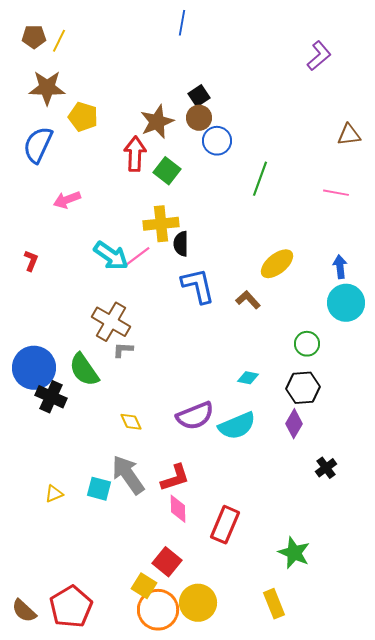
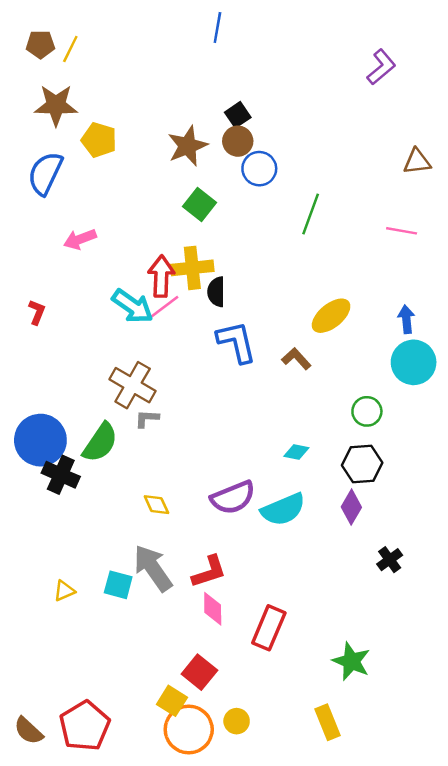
red arrow: (135, 154) -> (161, 276), moved
green semicircle: (84, 370) -> (100, 442), turned -111
yellow circle: (198, 603) -> (237, 721), size x0.6

